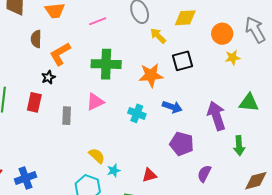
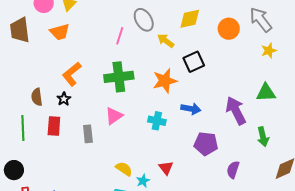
pink line: (98, 21) -> (120, 36), moved, turned -42
brown semicircle: (36, 39) -> (37, 97), moved
yellow star: (233, 58) -> (269, 51), moved
red triangle: (149, 175) -> (166, 168), moved, turned -42

